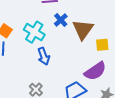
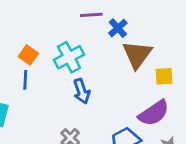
blue cross: (61, 20) -> (118, 28), moved
cyan cross: (34, 32) -> (69, 57), turned 30

